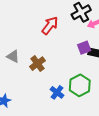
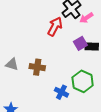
red arrow: (50, 26) -> (55, 26), moved
brown cross: (37, 64) -> (37, 67), turned -35

